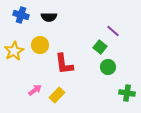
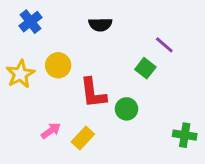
blue cross: (21, 15) -> (31, 22), turned 35
black semicircle: (49, 17) -> (100, 25), moved
green circle: (108, 67) -> (126, 109), moved

